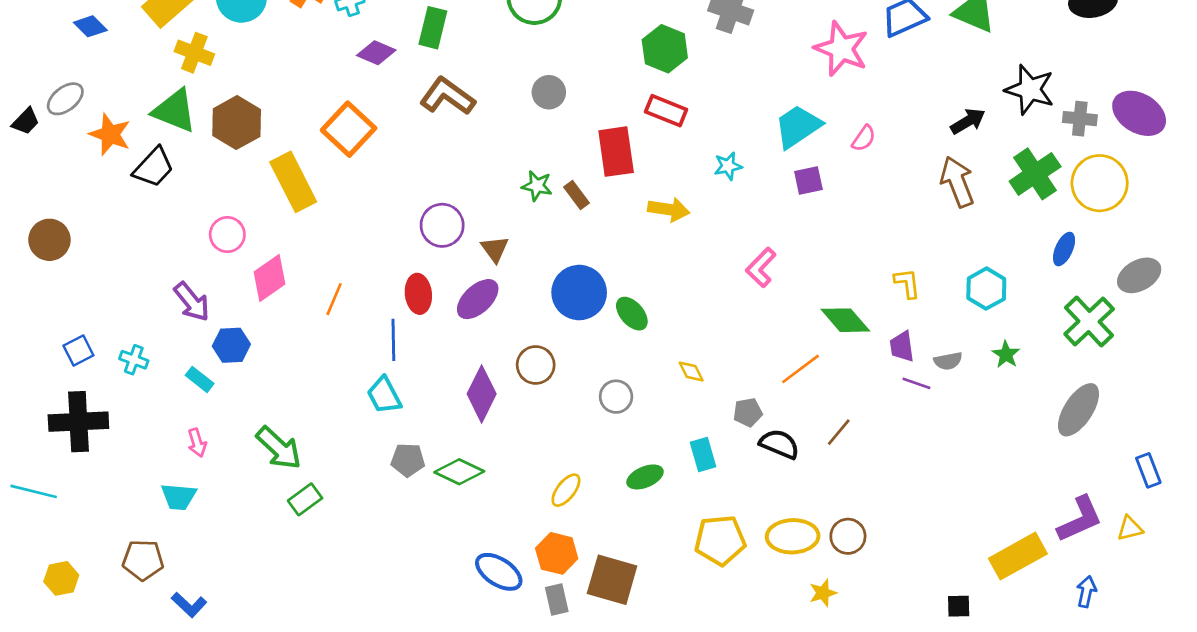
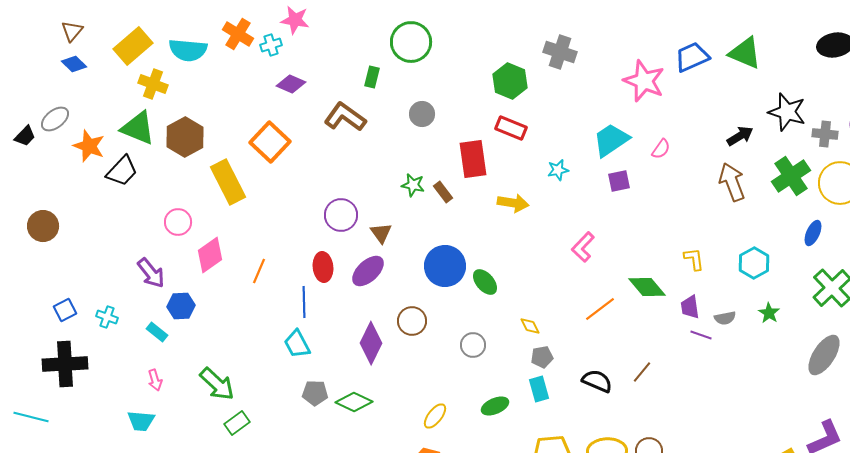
green rectangle: (433, 28) -> (372, 77), moved, size x0.7
orange line: (800, 369) -> (600, 309), moved
gray pentagon: (748, 412) -> (542, 357), moved

